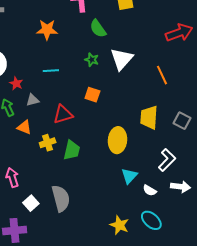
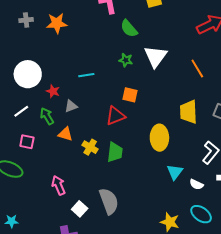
orange star: (47, 30) -> (57, 23), moved
red triangle: (63, 114) -> (115, 116), moved
yellow cross: (48, 143) -> (90, 147), turned -35

